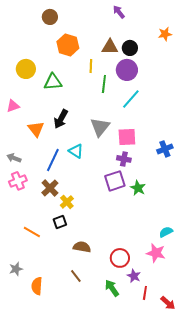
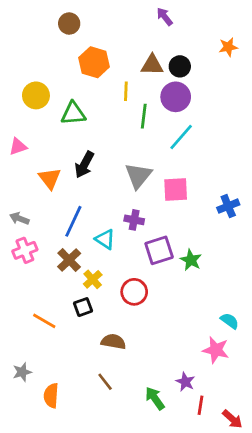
cyan triangle: (76, 151) -> (105, 239), moved
purple cross: (124, 159) -> (134, 220), moved
cyan semicircle: (166, 232) -> (230, 321), turned 64
red circle: (120, 258) -> (134, 292), moved

